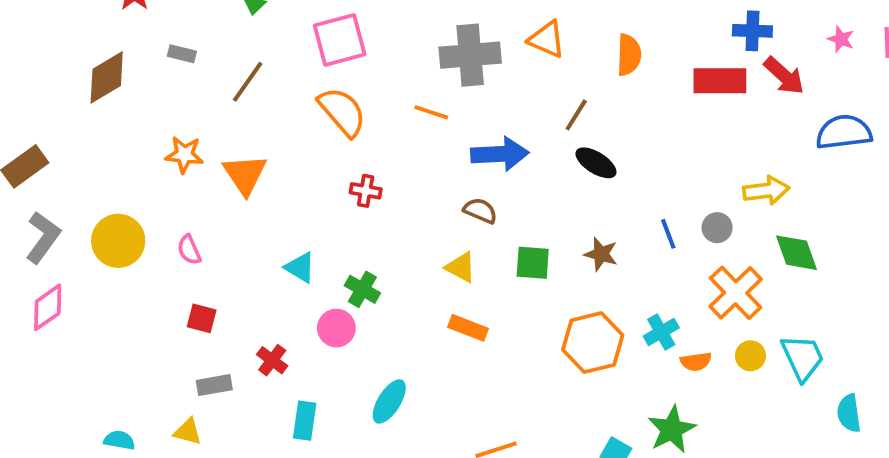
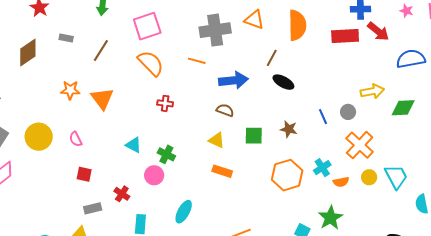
orange semicircle: (629, 55) -> (297, 25), size x1.4
green diamond: (797, 253) -> (403, 108), moved, turned -70

